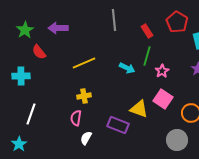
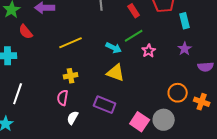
green line: (147, 56) -> (134, 36), turned 42
pink square: (163, 99) -> (140, 122), moved
yellow triangle: (139, 109) -> (116, 73), moved

